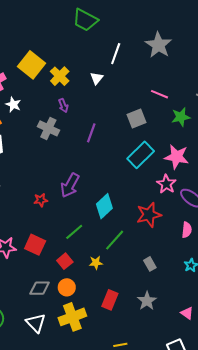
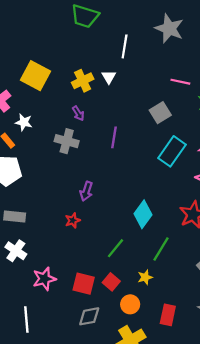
yellow cross: (60, 76) -> (83, 81), moved, turned 30
purple arrow: (70, 185) -> (86, 191), moved, size x0.7
red square: (35, 245) -> (84, 284), moved
orange circle: (67, 287) -> (130, 304), moved

